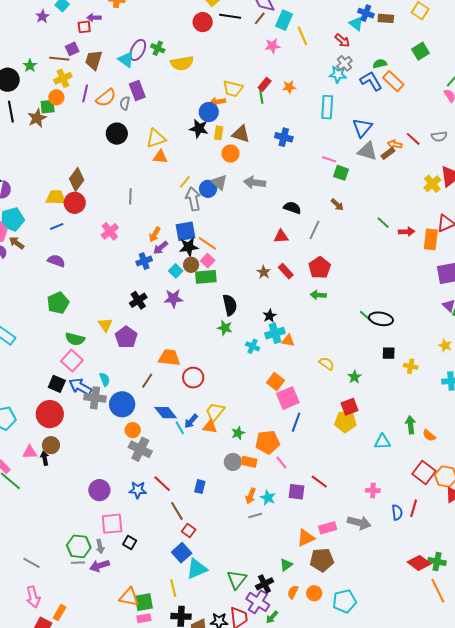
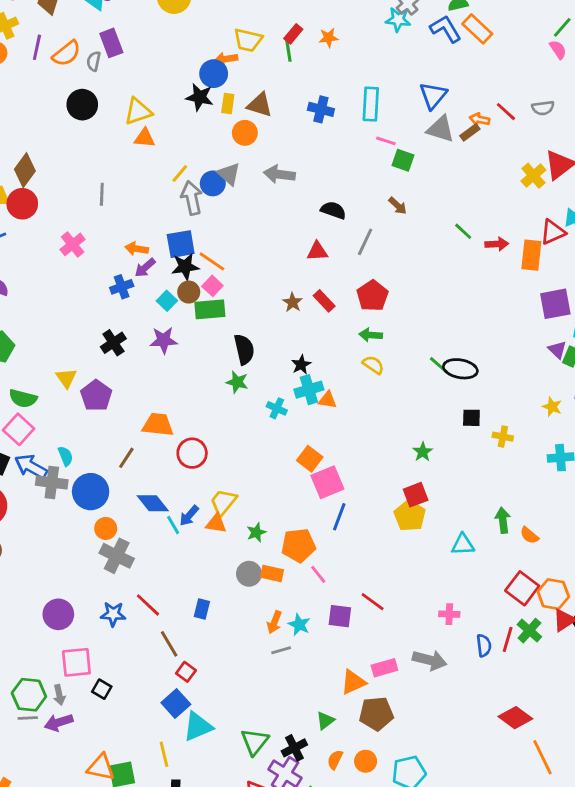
cyan rectangle: (327, 107) -> (371, 104), moved
orange arrow: (155, 234) -> (137, 249), turned 70
yellow semicircle: (327, 364) -> (373, 365), moved
yellow pentagon: (345, 422) -> (410, 516), turned 30
green cross: (437, 562) -> (529, 631), moved, turned 30

